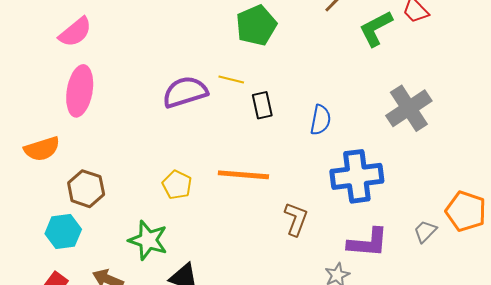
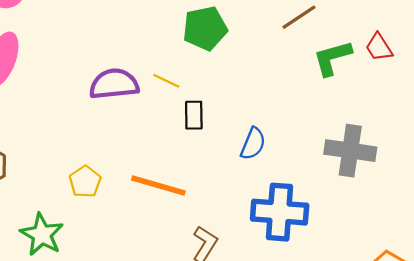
gray cross: (409, 108) -> (350, 151), turned 30

